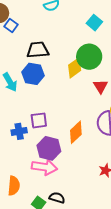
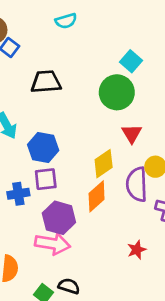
cyan square: (94, 23) -> (131, 61), moved
yellow diamond: (75, 68) -> (104, 164), moved
blue hexagon: (33, 74) -> (43, 148), moved

